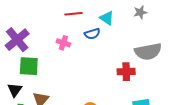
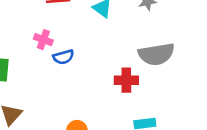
blue semicircle: (92, 34) -> (63, 57), moved

